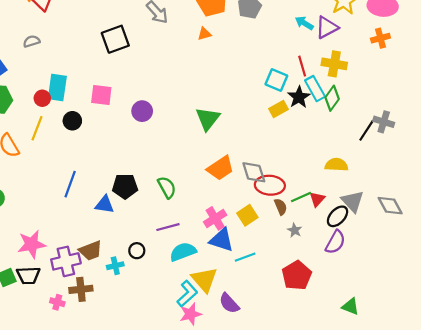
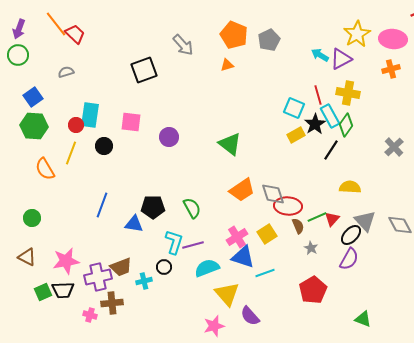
green triangle: (208, 119) -> (230, 144), turned -30
gray cross: (384, 122) -> (394, 147), turned 30
black line: (367, 130) -> (331, 150), moved
cyan L-shape: (187, 294) -> (174, 242), moved, turned -30

